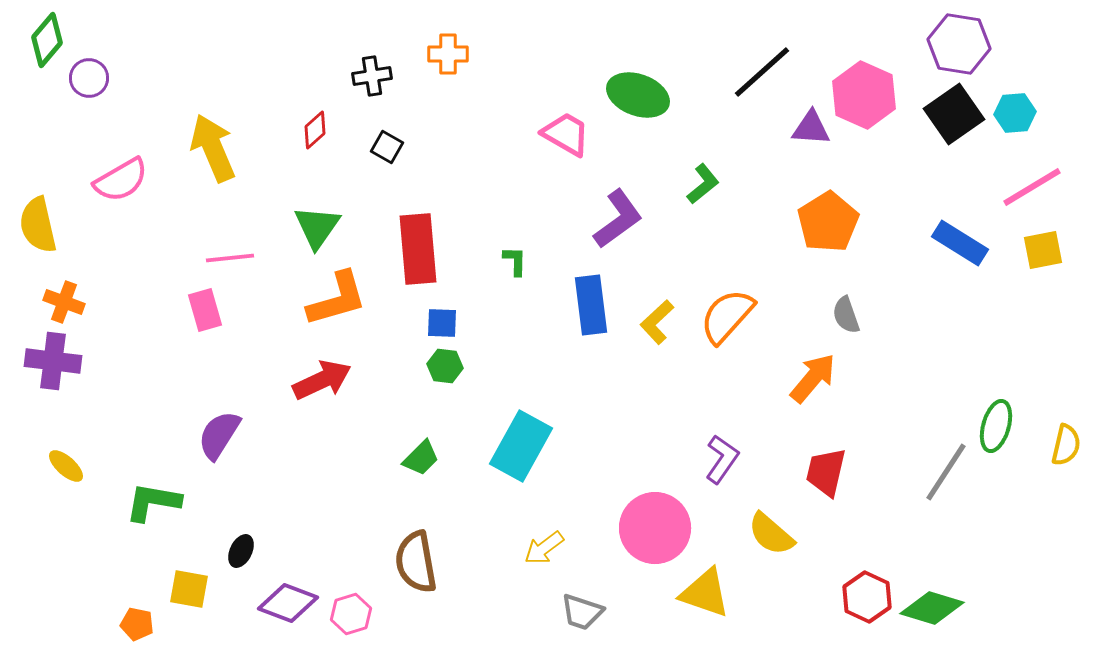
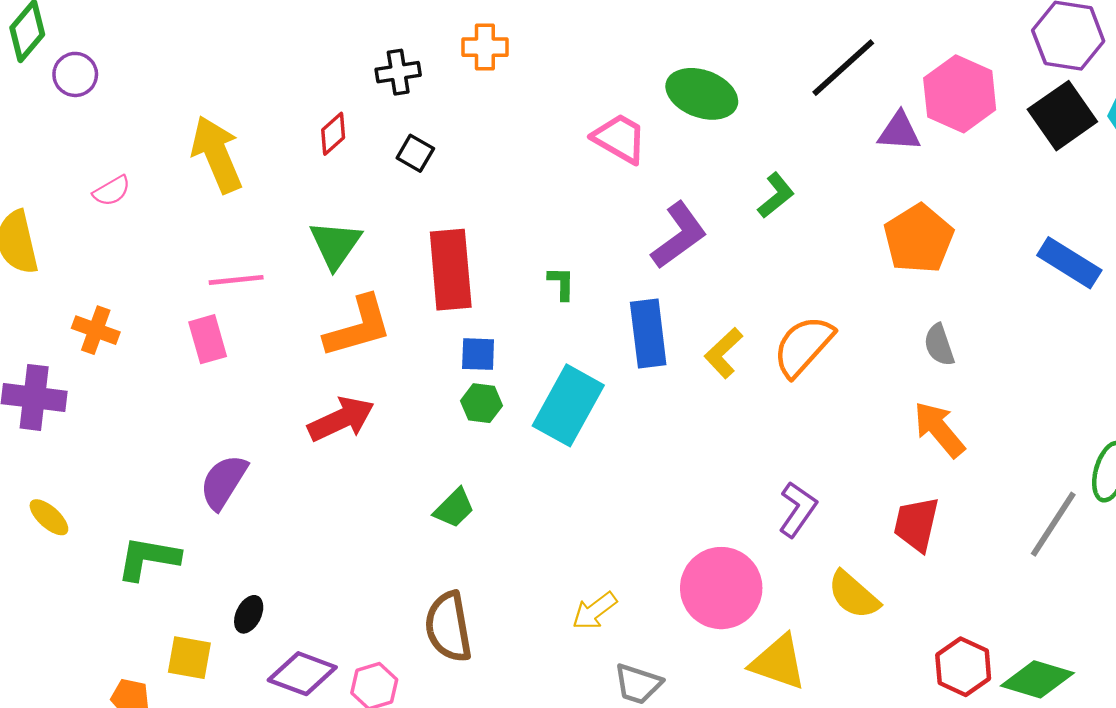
pink semicircle: (121, 180) -> (112, 191), size x0.6
orange cross: (64, 302) -> (96, 330), moved
orange arrow: (813, 378) -> (939, 429), moved, turned -80
cyan rectangle: (521, 446) -> (568, 405), moved

